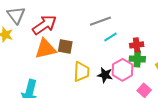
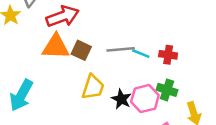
gray line: (100, 21) -> (121, 49), moved
cyan line: (110, 37) -> (141, 54), turned 40
red cross: (137, 45) -> (168, 55), moved

